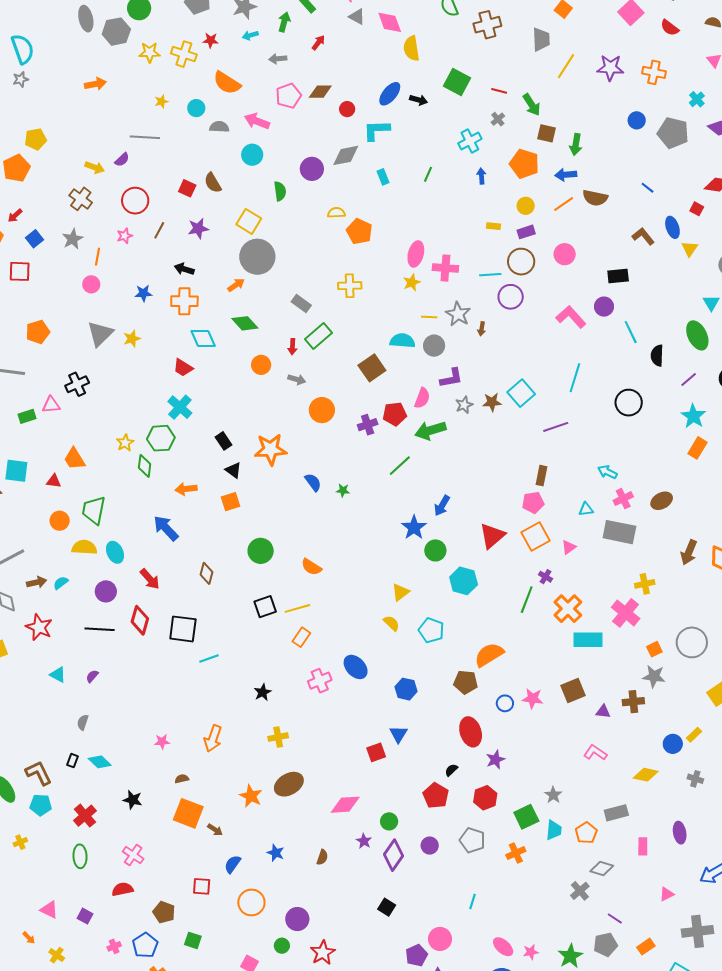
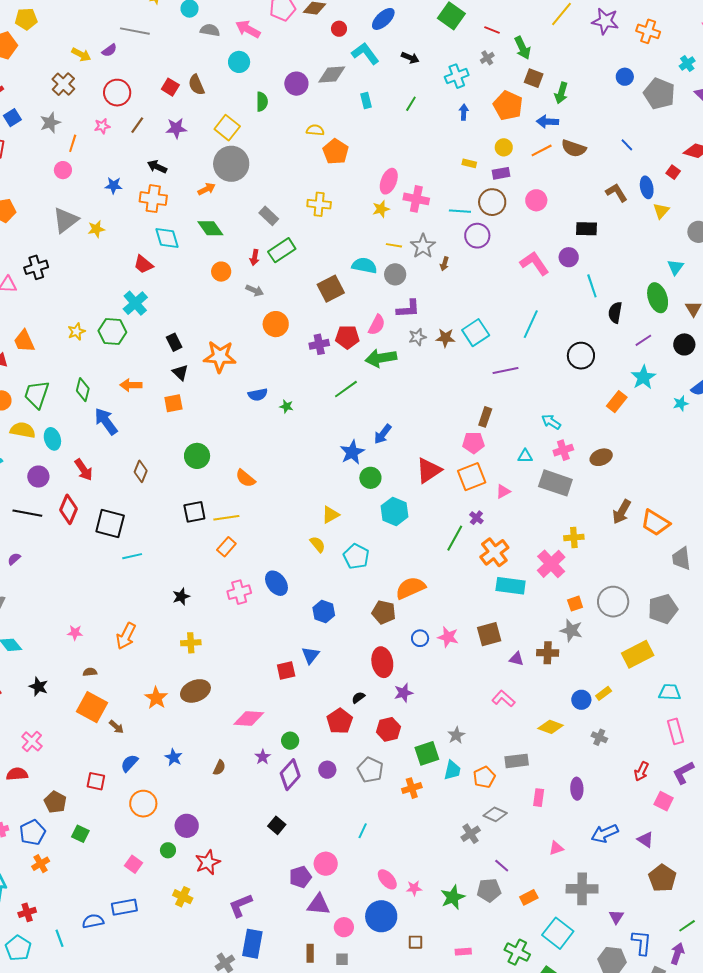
black arrow: (419, 100) -> (410, 58), moved
cyan L-shape: (376, 130) -> (365, 53), turned 48
orange rectangle: (698, 448) -> (617, 402), moved
green diamond: (145, 466) -> (83, 390), moved
blue semicircle: (313, 482) -> (258, 395), turned 108

